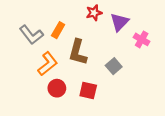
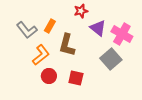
purple triangle: (120, 22) -> (98, 28), moved, turned -36
pink cross: (142, 39) -> (122, 34), size x1.5
gray square: (114, 66) -> (111, 59), moved, size x1.5

